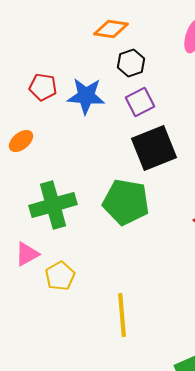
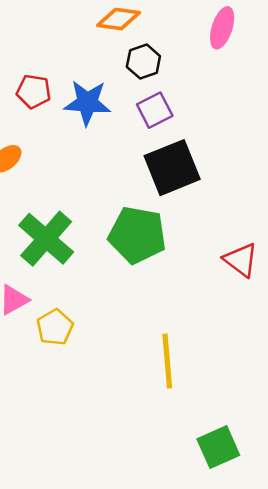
green cross: (53, 205) -> (46, 239), turned -33
yellow line: (122, 315) -> (167, 361), moved

